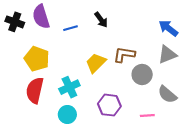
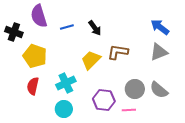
black arrow: (101, 20) -> (95, 28), moved
black cross: (15, 22) -> (14, 32), moved
gray circle: (142, 74) -> (135, 89), moved
red semicircle: (35, 90) -> (33, 86), size x0.7
pink line: (147, 116) -> (129, 110), moved

